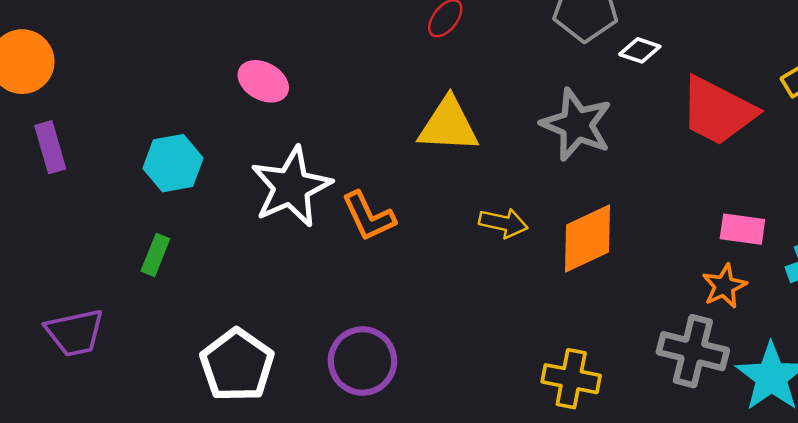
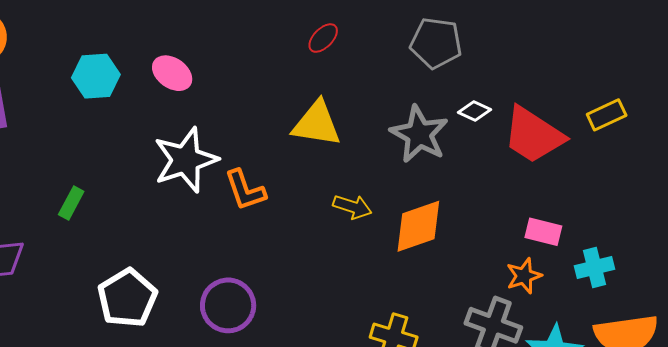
white diamond: (640, 50) -> (475, 111), moved
cyan hexagon: (173, 163) -> (96, 76), moved

